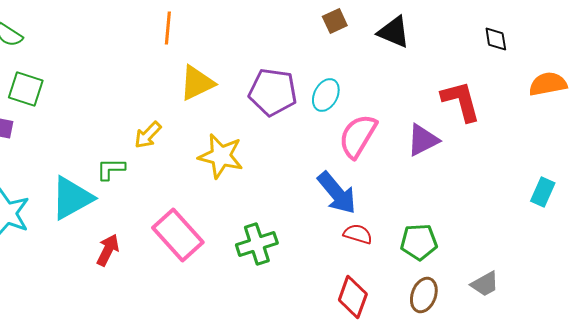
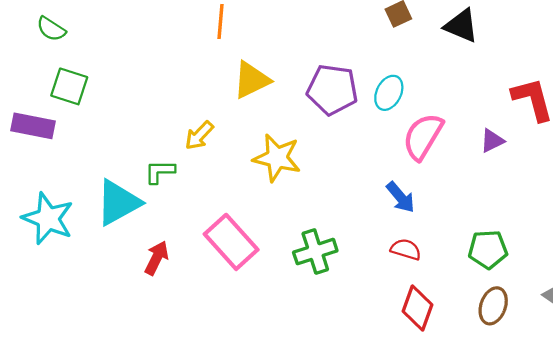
purple triangle: (423, 140) -> (492, 141), size x0.7
blue arrow: (337, 193) -> (401, 197), size x0.7
red semicircle: (358, 234) -> (406, 249), moved

